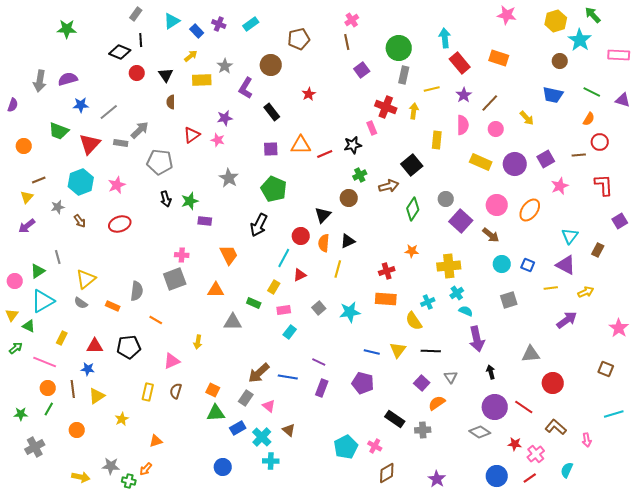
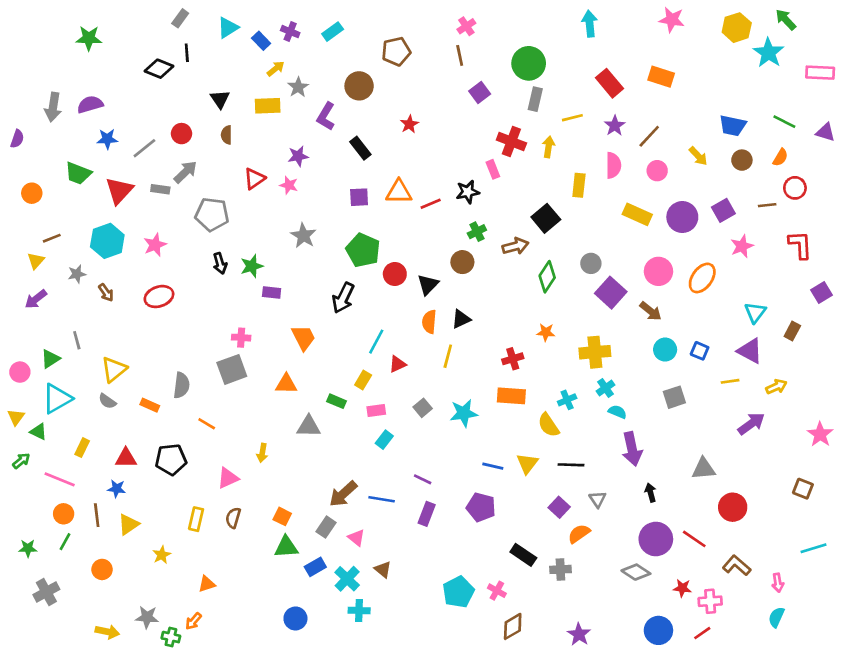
cyan arrow: (445, 38) -> (590, 24), moved
yellow arrow: (191, 56) -> (276, 69), moved
brown circle: (560, 61) -> (742, 160), moved
red circle: (137, 73) -> (182, 134), moved
red circle: (301, 236) -> (395, 274), moved
pink cross: (536, 454) -> (710, 601), turned 36
cyan semicircle: (567, 470) -> (776, 617), moved

